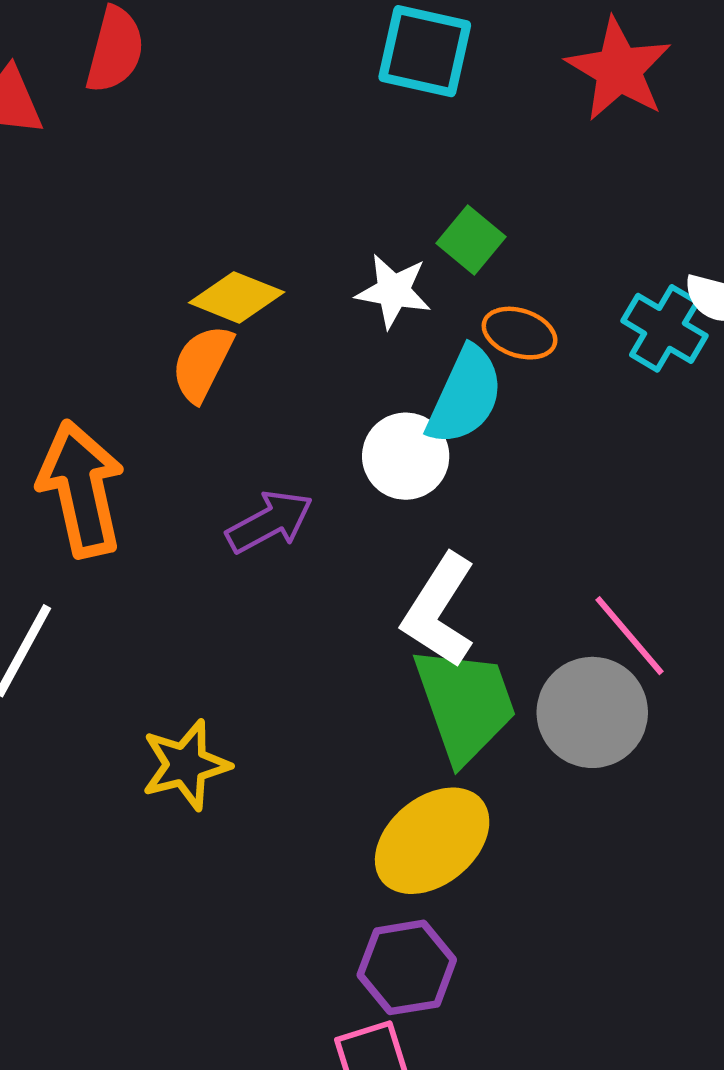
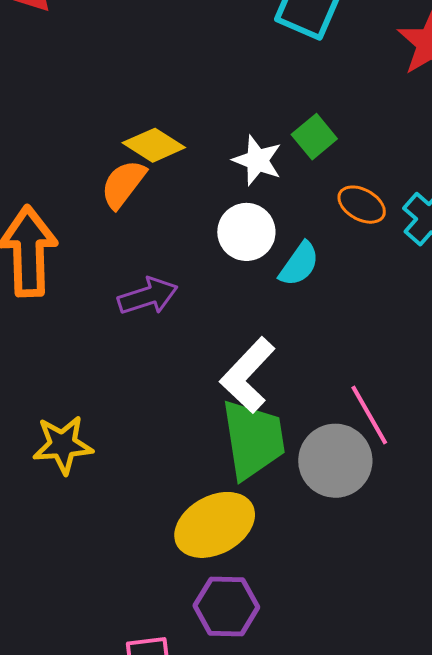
orange ellipse: (520, 333) -> (362, 205), moved
cyan semicircle: (465, 396) -> (299, 264), moved, size x0.7
white circle: (406, 456) -> (246, 232), moved
purple hexagon: (407, 967) -> (226, 606), moved

